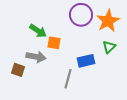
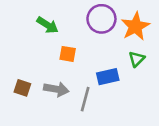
green arrow: (38, 31) -> (47, 25), moved
gray arrow: (36, 57) -> (56, 89), moved

